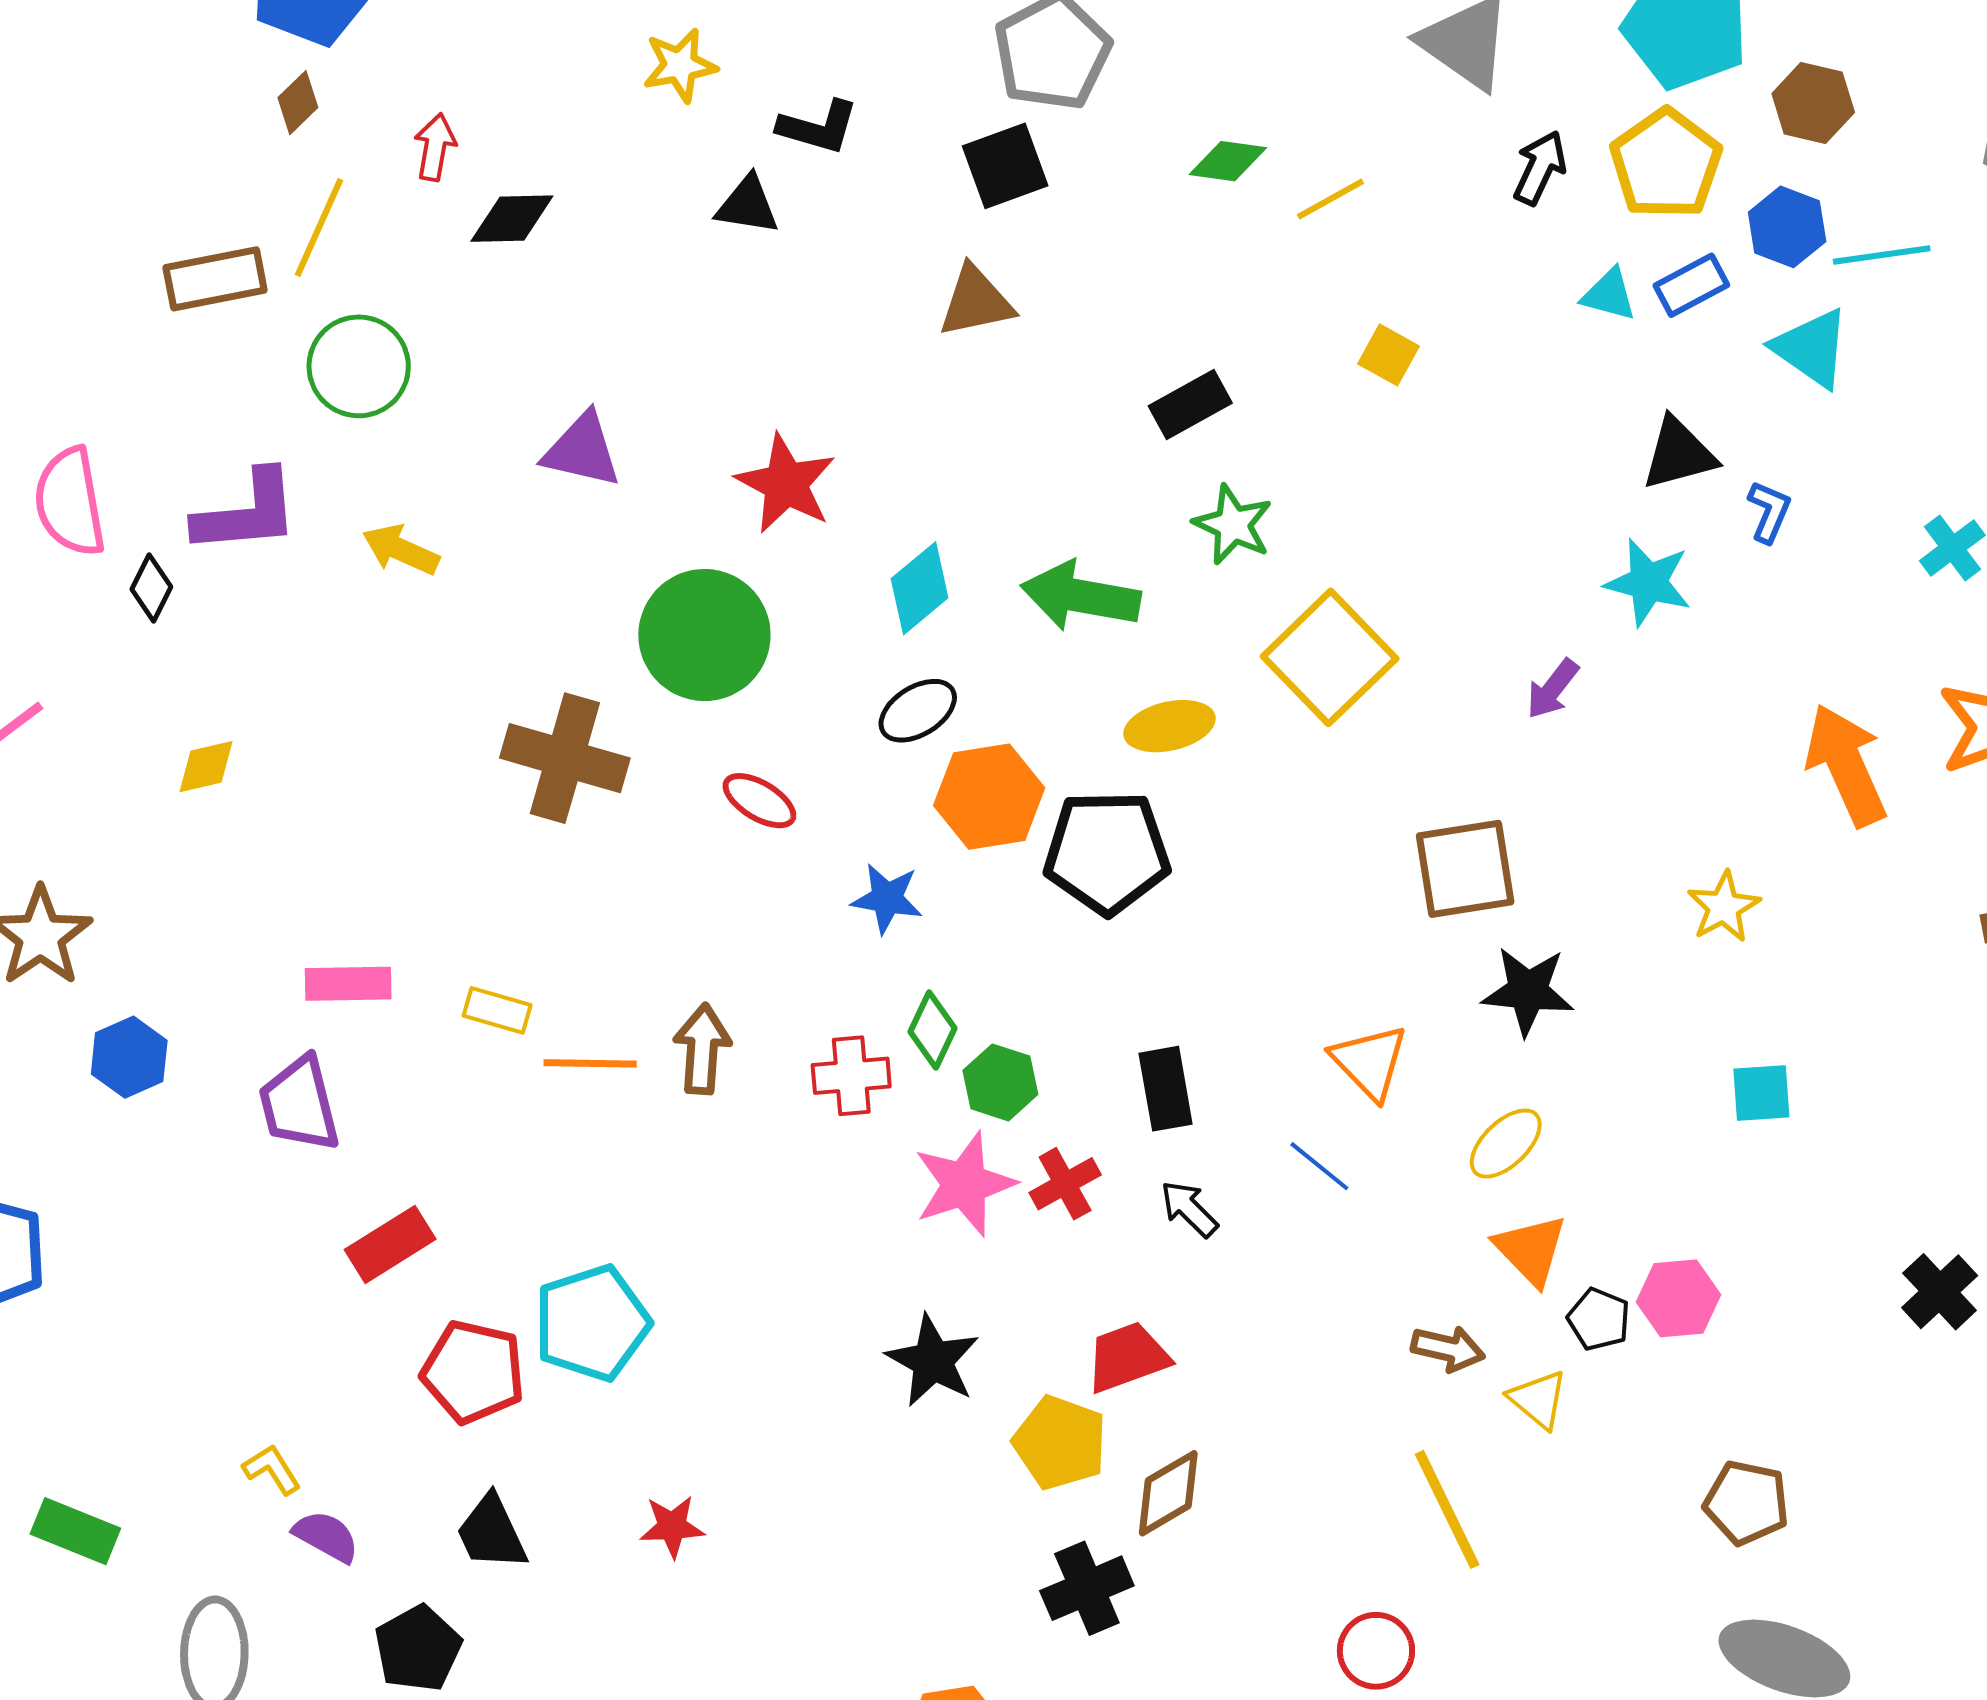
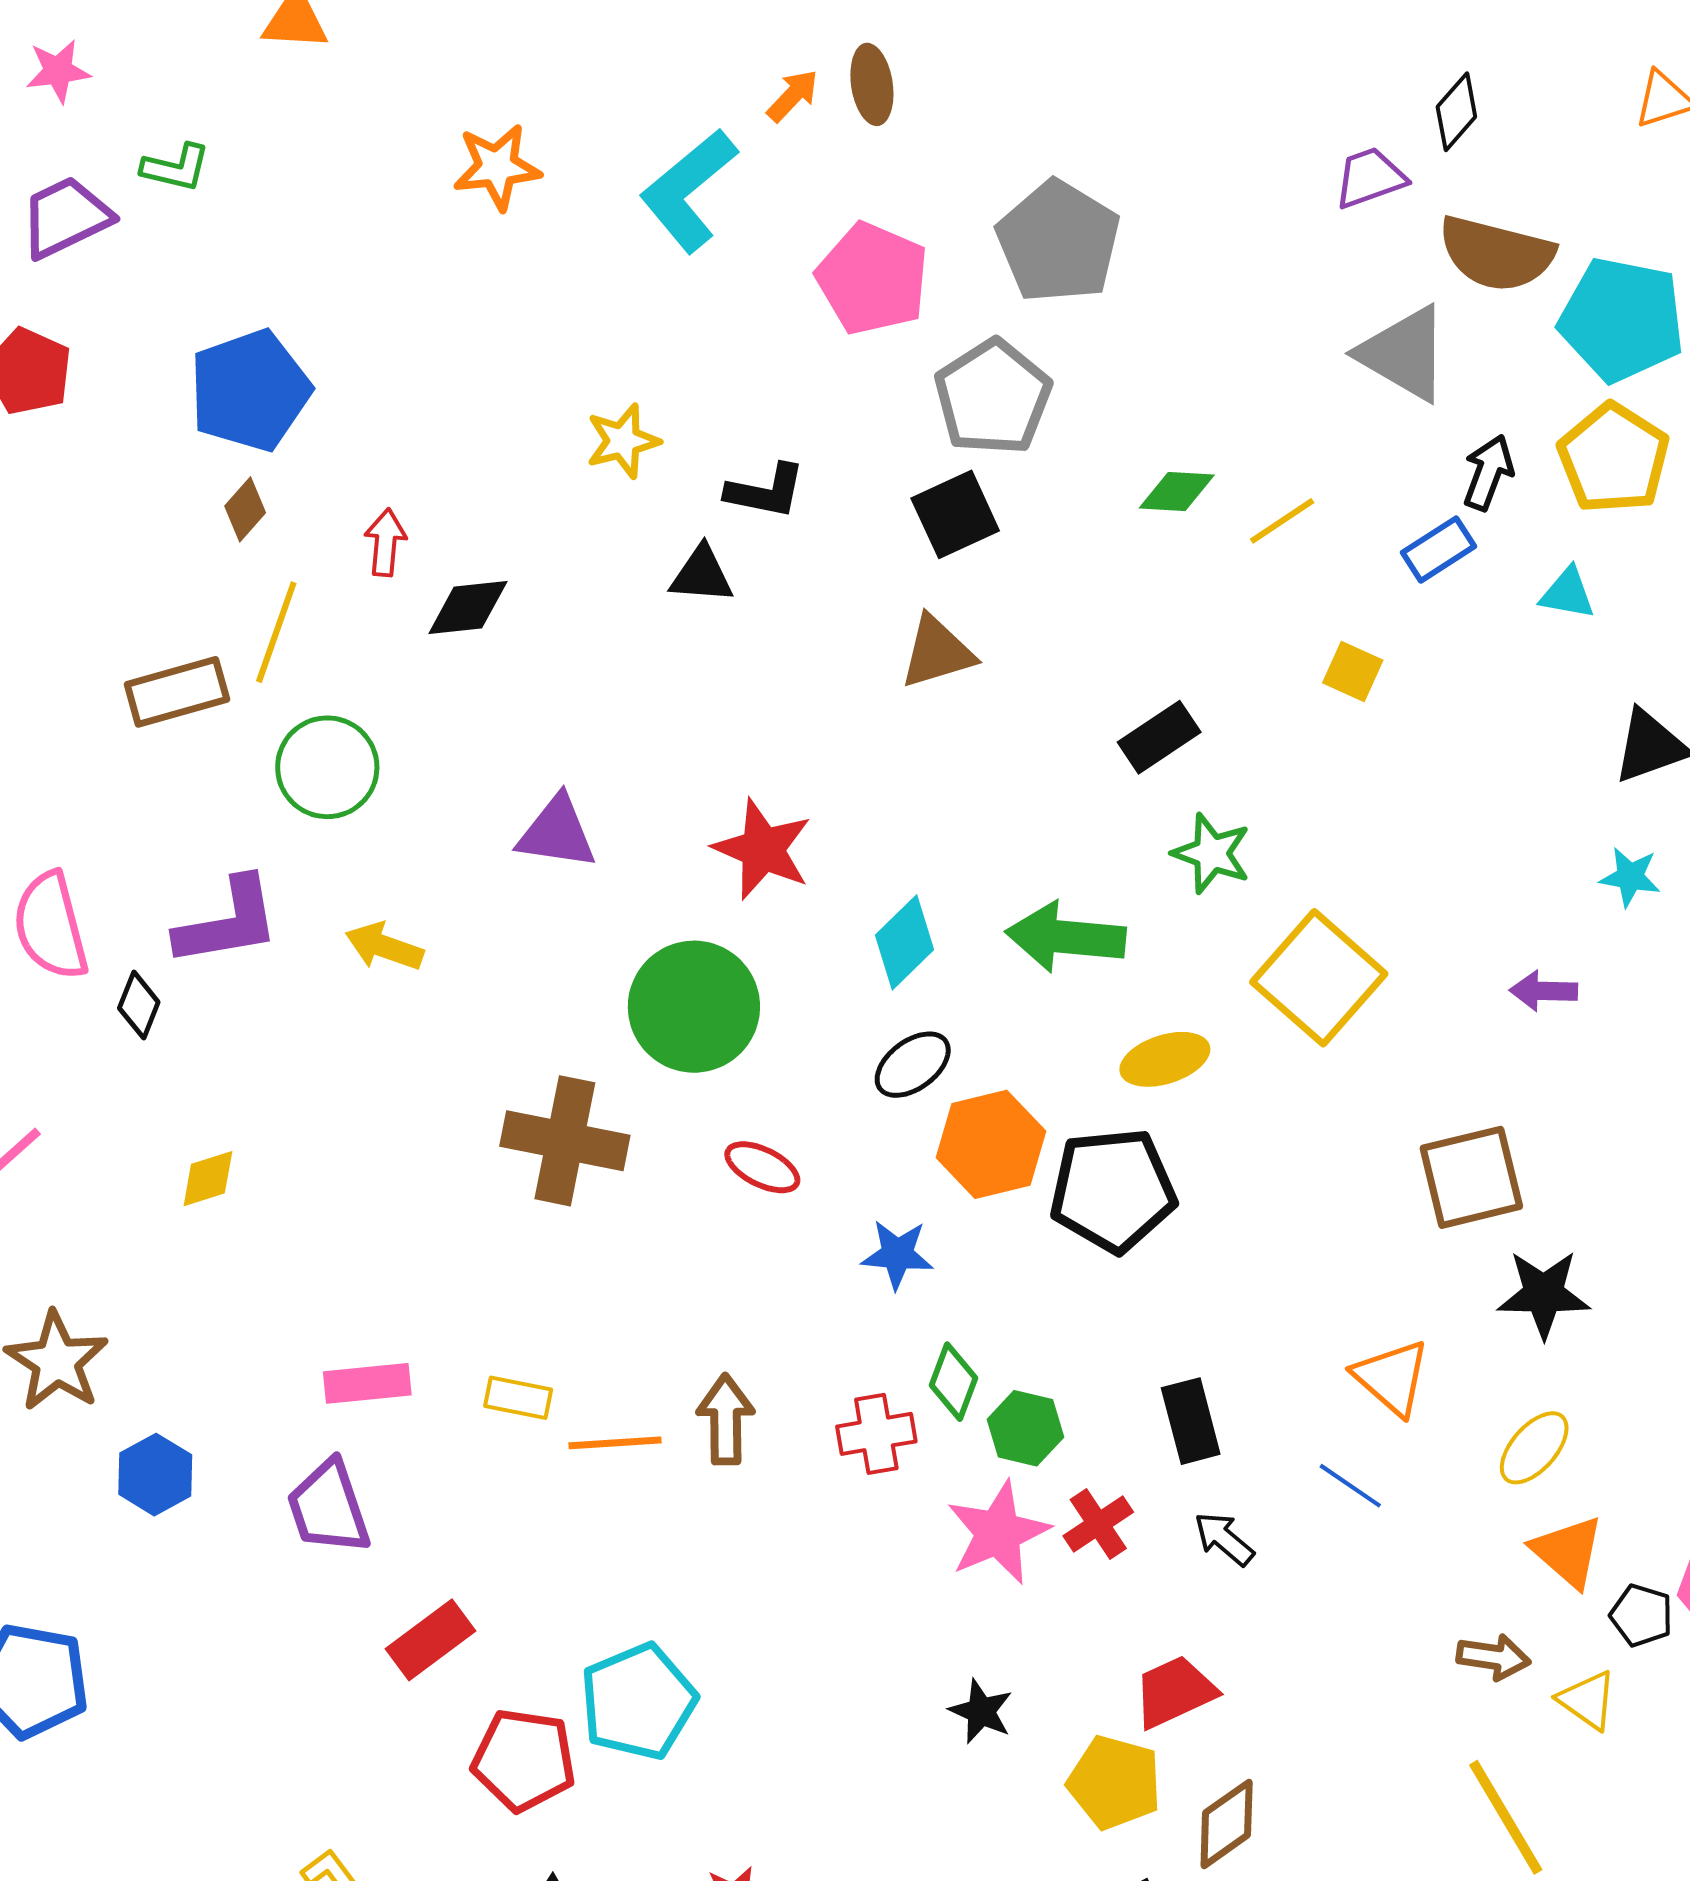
blue rectangle: (1691, 285) -> (1439, 549), moved
cyan star: (1648, 582) -> (1630, 877), size x0.7
purple arrow: (1552, 689) -> (1544, 991), turned 58
black star: (933, 1361) -> (981, 1711), size x0.7

